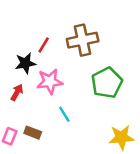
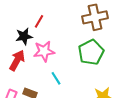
brown cross: (83, 40) -> (95, 17), moved
red arrow: (17, 92) -> (17, 60), size x1.5

